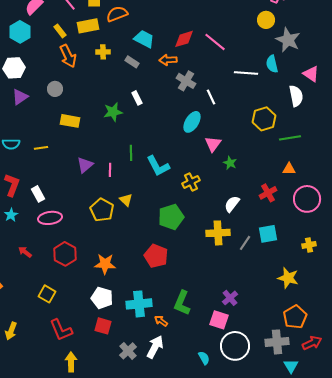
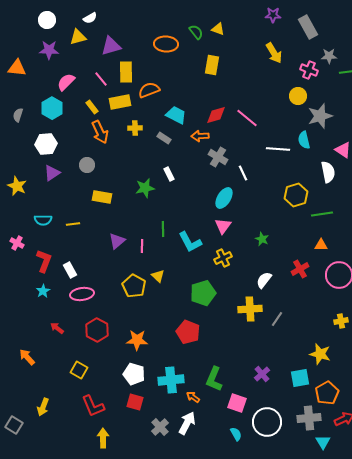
gray star: (288, 40) -> (320, 116), turned 30
pink triangle: (213, 144) -> (223, 226), moved
cyan square: (268, 234) -> (300, 378), moved
pink square: (219, 320) -> (237, 403), moved

